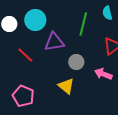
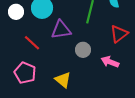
yellow triangle: (66, 86) -> (63, 80), moved
pink pentagon: (23, 96) -> (25, 73), moved

